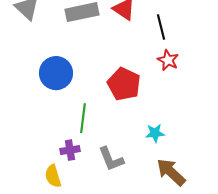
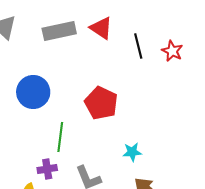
red star: (168, 60) -> (172, 51), moved

